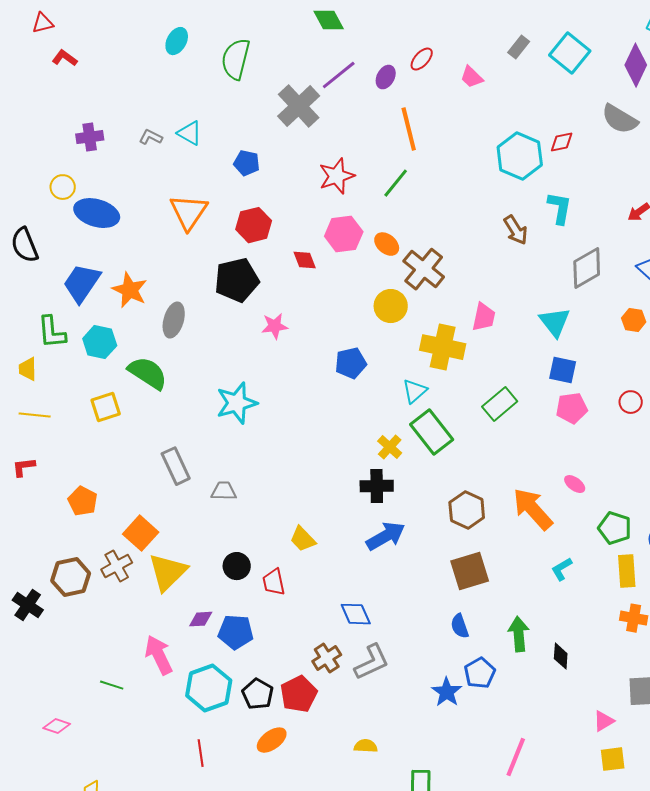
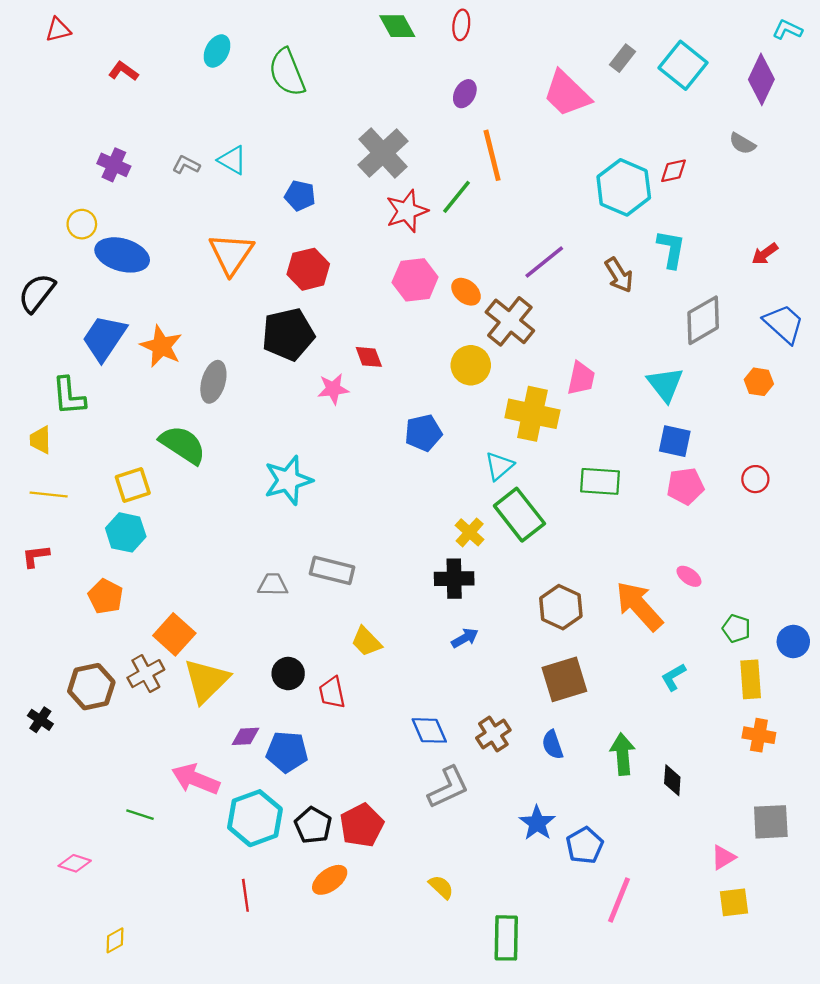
red L-shape: (65, 58) -> (123, 71), moved
green semicircle: (236, 59) -> (287, 72), turned -36
red ellipse: (422, 59) -> (461, 25), moved, turned -35
purple line: (339, 75) -> (544, 262), moved
pink trapezoid: (472, 77) -> (567, 94), size x1.8
gray cross: (299, 106) -> (383, 153), moved
gray semicircle: (620, 119) -> (742, 143), size x0.6
purple cross: (90, 137) -> (114, 165), turned 32
green line: (396, 183) -> (457, 197), moved
black semicircle: (25, 245) -> (37, 293), turned 60
red diamond: (305, 260) -> (369, 357), moved
cyan hexagon: (100, 342) -> (126, 532), moved
green rectangle: (500, 404) -> (600, 481), turned 44
gray rectangle: (176, 466) -> (332, 570), moved, turned -51
green pentagon: (615, 528) -> (736, 628), size x0.7
blue arrow: (386, 536) -> (465, 638), size x0.6
black cross: (28, 605) -> (40, 720), size x0.7
pink arrow: (159, 655) -> (196, 779), turned -42
brown cross: (327, 658) -> (493, 734), moved
blue pentagon: (480, 673) -> (585, 845), moved
yellow semicircle: (366, 746) -> (441, 887), turned 40

